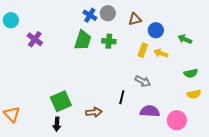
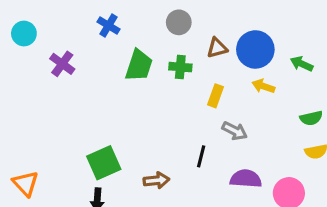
blue cross: (90, 15) -> (109, 26), moved
brown triangle: (135, 19) -> (217, 48), moved
blue circle: (156, 30) -> (255, 49), size x1.5
yellow rectangle: (143, 50) -> (215, 96), moved

